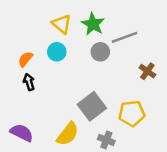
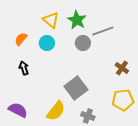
orange semicircle: (25, 59) -> (21, 39), moved
brown cross: (147, 71) -> (122, 68), moved
yellow pentagon: (132, 113) -> (123, 100), moved

